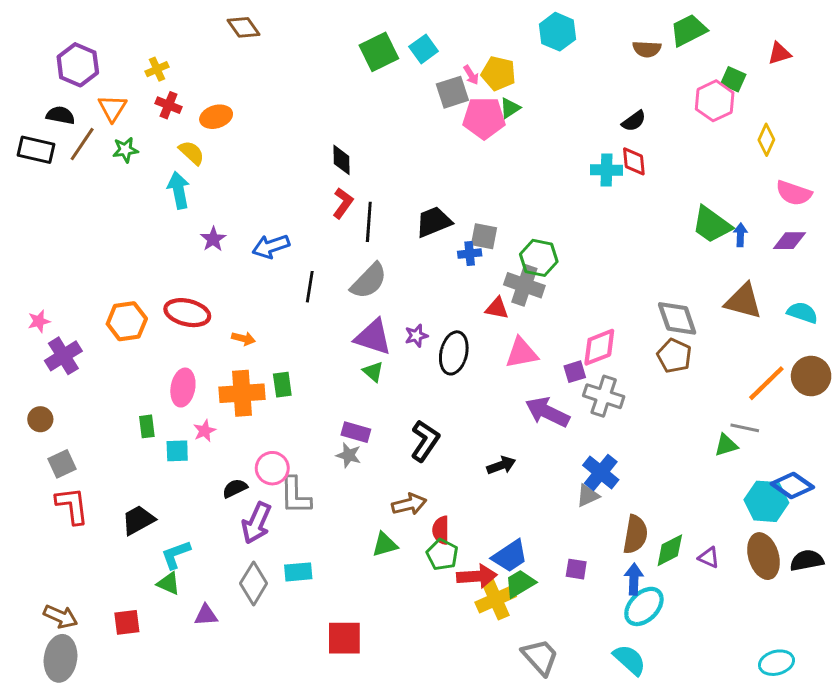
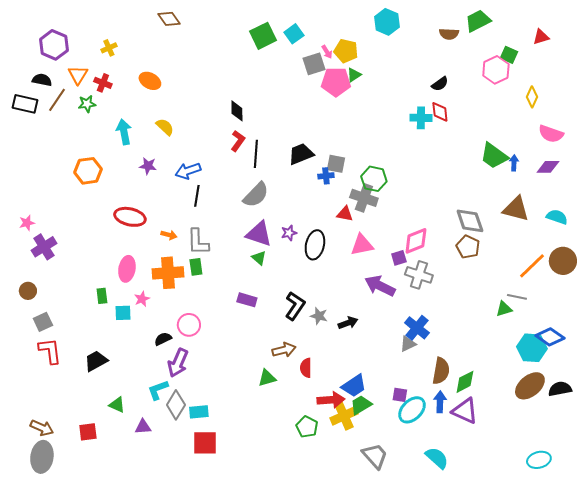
red cross: (169, 105) -> (103, 83), moved
orange ellipse: (216, 117) -> (150, 81), turned 45
yellow semicircle: (192, 153) -> (165, 127), moved
purple star: (213, 239) -> (148, 166), turned -30
black line: (310, 287) -> (197, 196), moved
orange hexagon: (127, 321) -> (88, 171), moved
gray star: (349, 455) -> (319, 316), moved
gray L-shape: (295, 496) -> (198, 242), moved
cyan L-shape: (176, 555) -> (158, 390), moved
green pentagon: (442, 555) -> (307, 427), moved
brown ellipse: (764, 556) -> (530, 386), turned 68
purple triangle: (709, 558) -> (465, 411), moved, size x1.8
cyan rectangle: (298, 572) -> (199, 412), moved
cyan ellipse: (644, 606) -> (412, 410), moved
red square: (344, 638) -> (205, 443), moved

